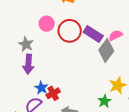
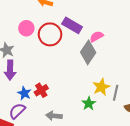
purple rectangle: (93, 34) -> (72, 25), moved
red cross: (53, 93) -> (41, 90), moved

